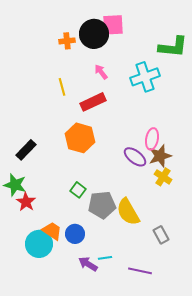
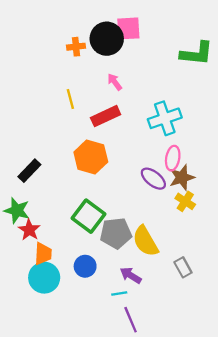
cyan cross: (145, 77) -> (165, 118), moved
green square: (78, 190) -> (89, 216), size x1.8
orange trapezoid: (52, 231) -> (43, 254), moved, turned 60
purple arrow: (88, 264) -> (131, 275), moved
purple line: (140, 271) -> (131, 320), moved, turned 55

